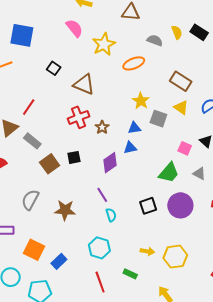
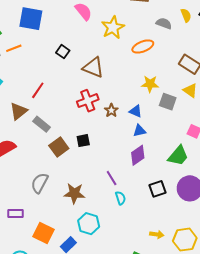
yellow star: (141, 101) -> (150, 84), turned -30
blue triangle: (134, 128) -> (136, 111), moved, turned 32
purple diamond: (110, 163) -> (138, 155), moved
cyan hexagon: (99, 248) -> (89, 224), moved

